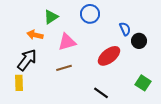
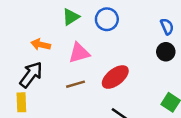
green triangle: (51, 17) -> (71, 17), moved
blue semicircle: (125, 29) -> (167, 26), moved
red ellipse: (109, 56) -> (115, 77), moved

